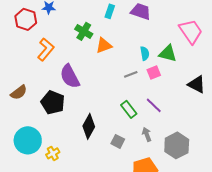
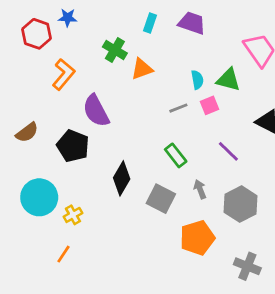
purple line: (154, 105) -> (228, 151), moved
gray square: (118, 141) -> (161, 199), size x1.5

